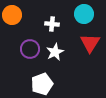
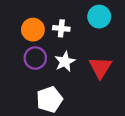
orange circle: (12, 15) -> (33, 30), moved
red triangle: (90, 43) -> (100, 67), moved

